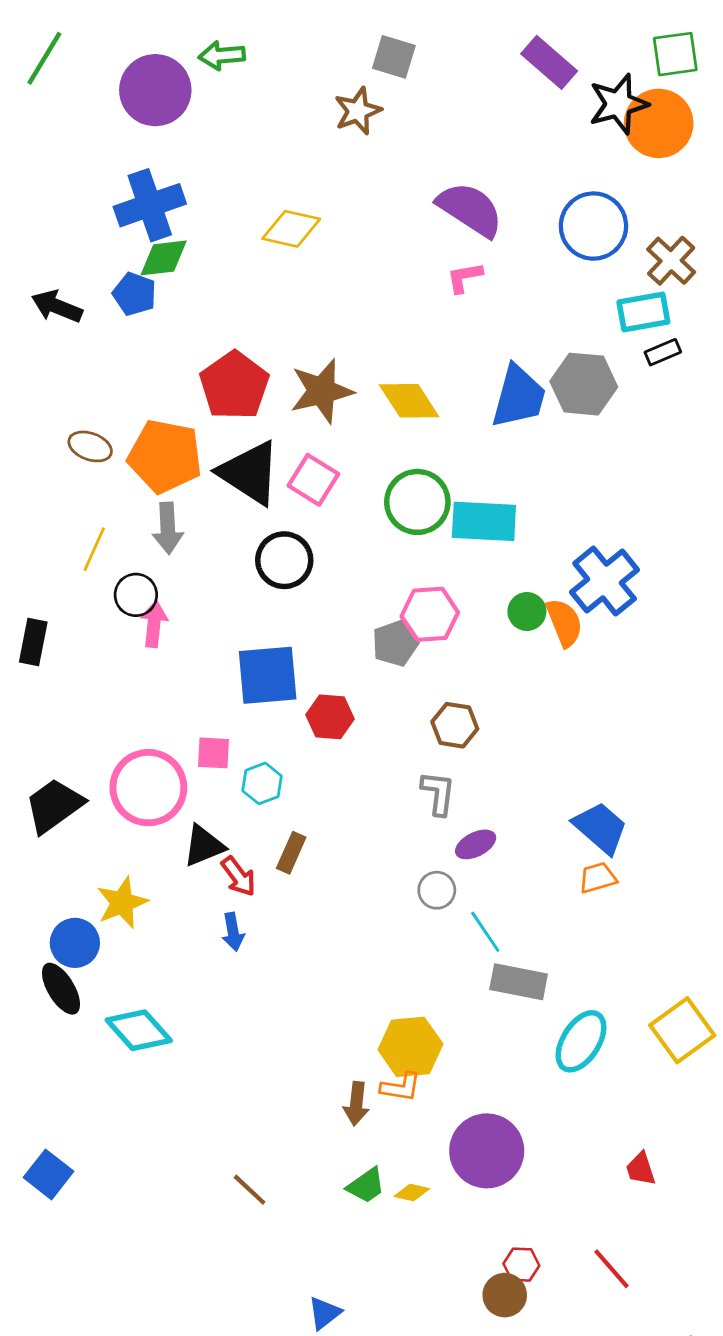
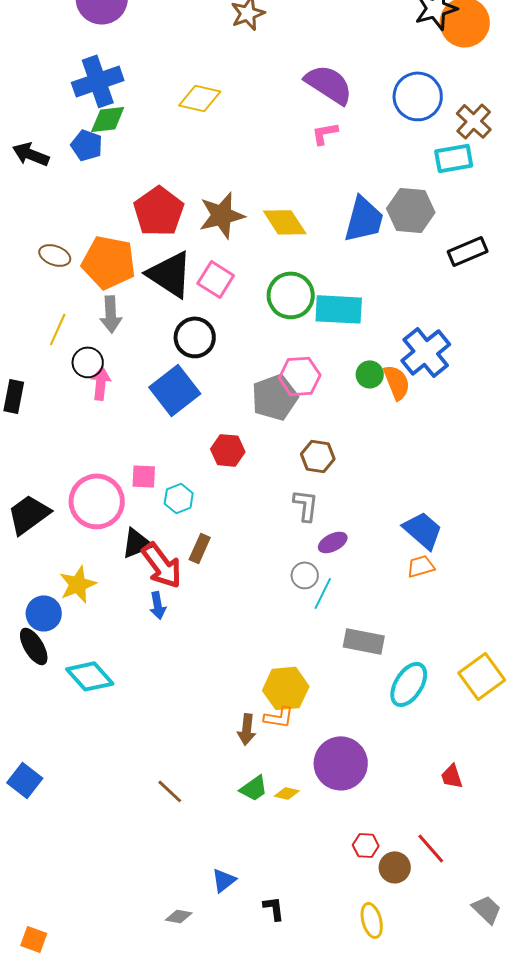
black rectangle: (663, 352) -> (468, 251), moved, size x1.5
gray pentagon: (395, 643) -> (275, 397), size x1.4
blue square: (268, 675) -> (175, 390), moved, turned -33
red arrow: (238, 876) -> (162, 565), size x1.6
cyan line: (485, 932) -> (323, 593), moved, turned 60
brown circle: (505, 1295) -> (395, 867), moved

